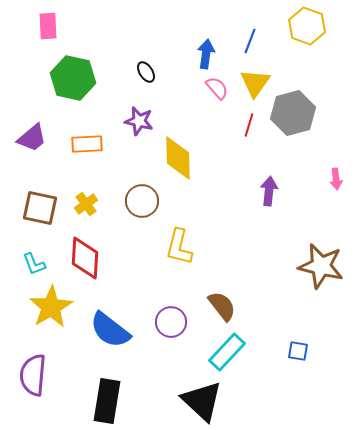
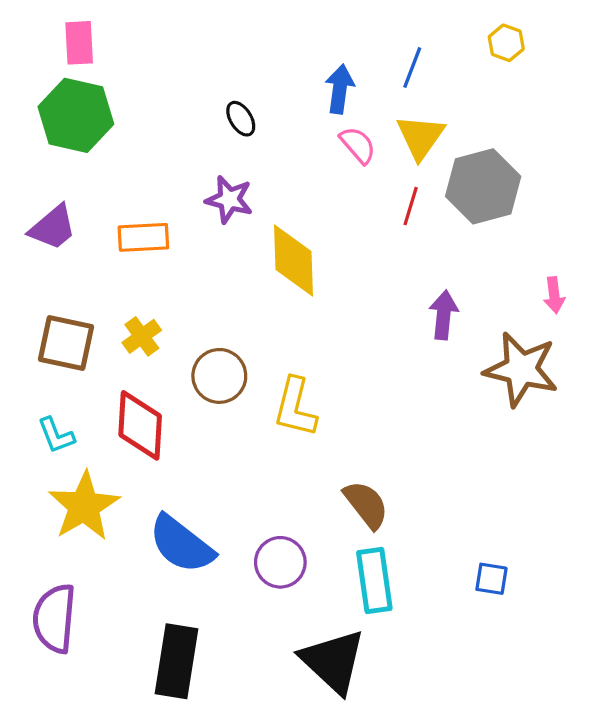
yellow hexagon: (307, 26) -> (506, 43), size x0.6
green hexagon: (73, 78) -> (76, 115), moved
brown circle: (142, 201) -> (219, 376), moved
brown star: (321, 266) -> (521, 369), moved
purple circle: (171, 322) -> (280, 562), moved
cyan rectangle: (227, 352) -> (374, 580), turned -51

